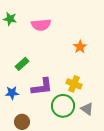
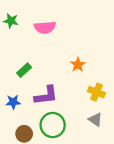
orange star: (80, 47) -> (78, 65), moved
yellow cross: (74, 84) -> (96, 92), moved
green circle: (63, 106) -> (53, 125), moved

